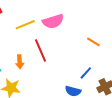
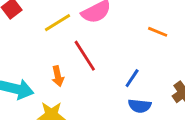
blue line: (86, 73) -> (132, 78), moved

